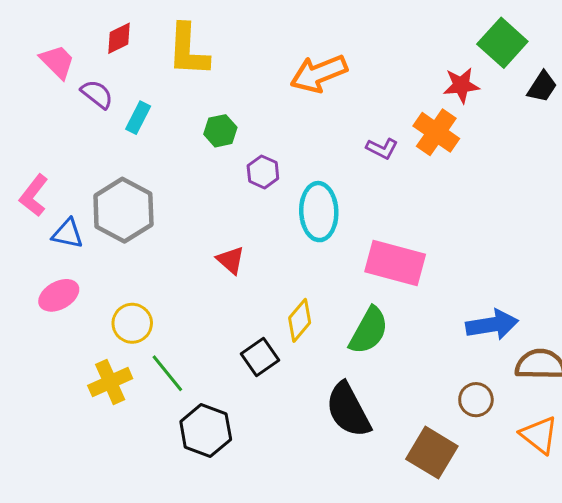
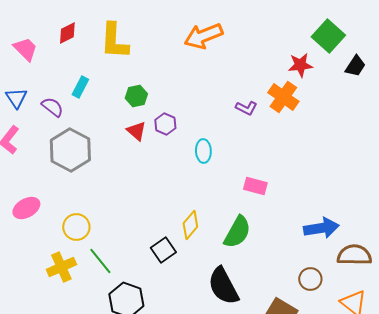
orange arrow: (319, 74) -> (203, 36), moved
purple semicircle: (97, 94) -> (52, 107), moved
cyan ellipse: (319, 212) -> (203, 151), size x0.6
blue triangle: (68, 234) -> (16, 98), moved, turned 45
red triangle: (231, 260) -> (136, 131), moved
pink rectangle: (395, 263) -> (255, 186), size x0.6

